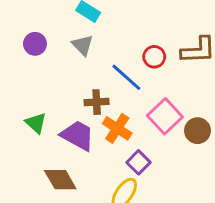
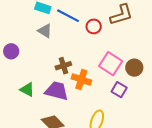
purple circle: (35, 44) -> (11, 51), moved
blue line: (126, 77) -> (68, 16), moved
purple square: (138, 162) -> (119, 90), moved

